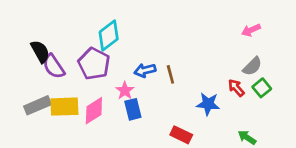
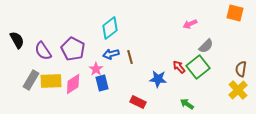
cyan diamond: (109, 35) -> (110, 28), moved
black semicircle: (40, 52) -> (17, 40), moved
gray semicircle: (252, 66) -> (206, 46), moved
green square: (262, 88) -> (198, 67), size x1.6
gray rectangle: (38, 105) -> (31, 80), turned -36

